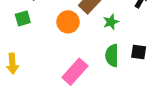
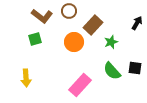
green semicircle: (112, 55) -> (112, 71), turned -42

